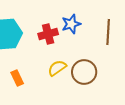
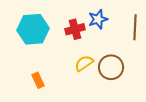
orange rectangle: (17, 78) -> (38, 80), moved

